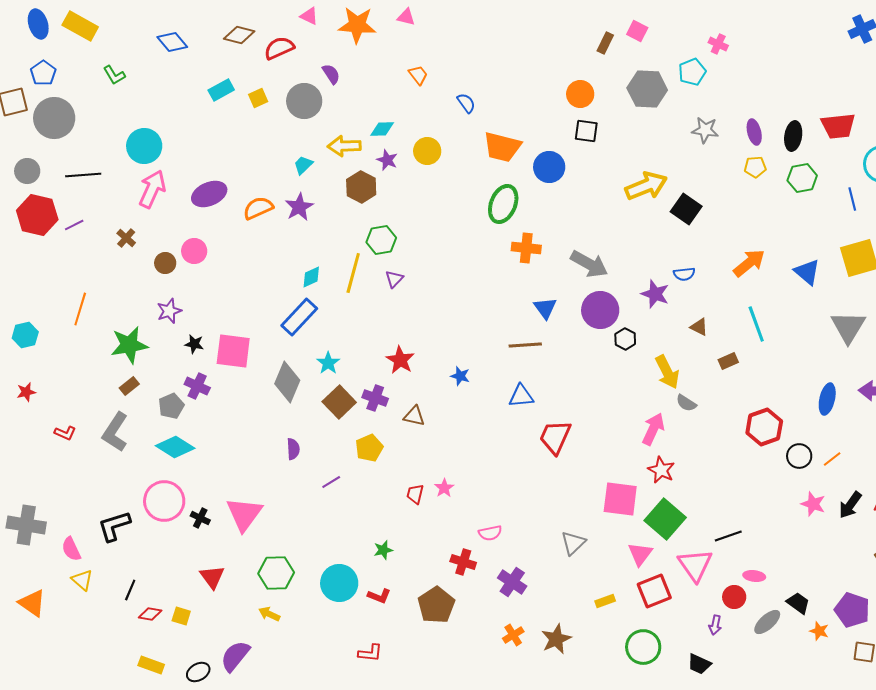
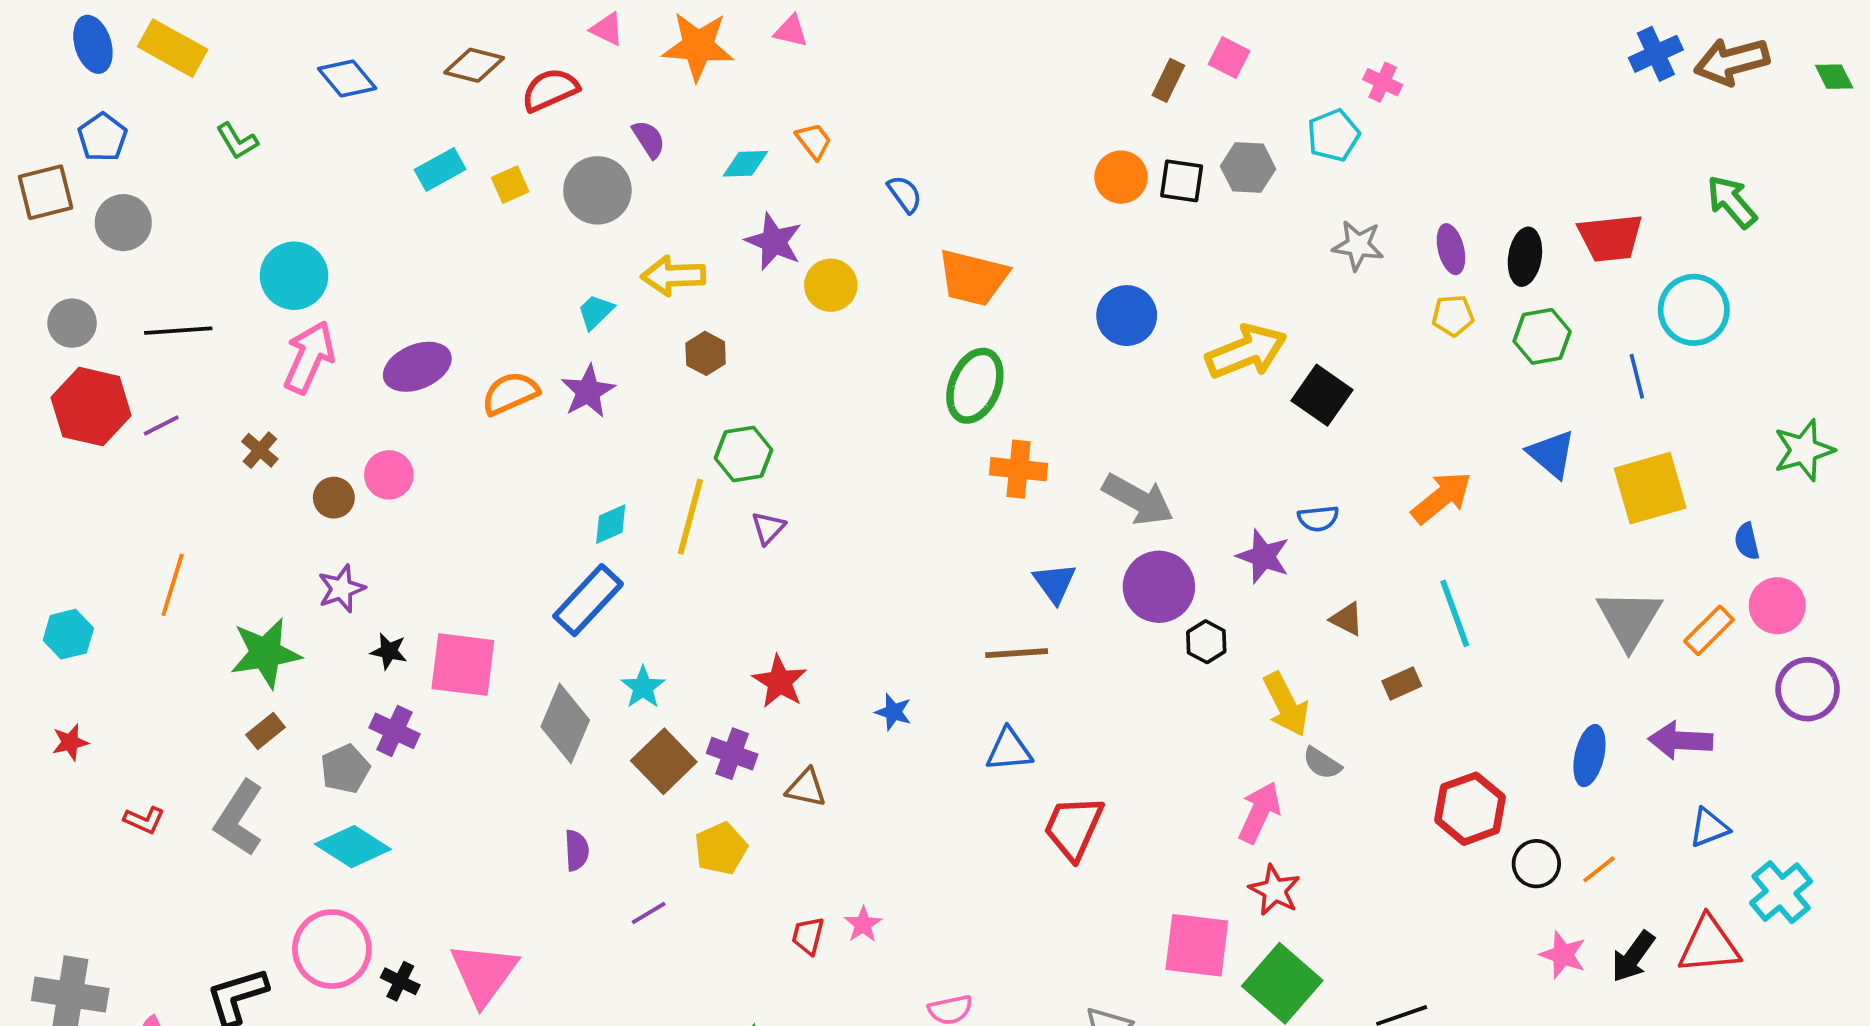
gray hexagon: (647, 89) -> (1248, 168), size x0.7
gray circle: (54, 118) -> (123, 223), size x0.7
cyan diamond: (382, 129) -> (745, 164), moved
black square: (586, 131) -> (1182, 181), moved
purple star: (387, 160) -> (774, 242), moved, size x1.4
blue circle: (549, 167) -> (1127, 316), moved
brown hexagon: (361, 187) -> (706, 353), size x0.7
blue triangle: (807, 272) -> (1552, 454), moved

